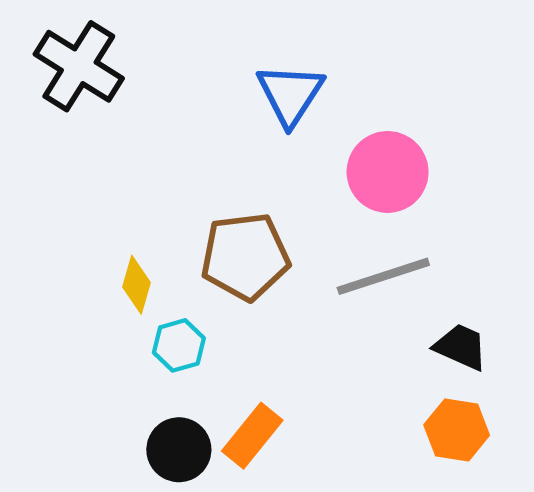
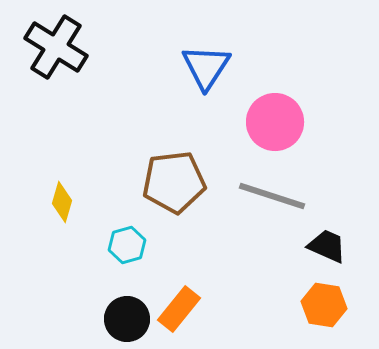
gray line: (383, 276) -> (272, 196), turned 36
yellow diamond: (137, 285) -> (62, 202), moved

